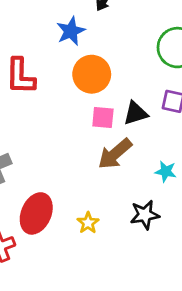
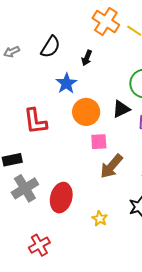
black triangle: (135, 113) -> (121, 109), moved
red ellipse: (36, 213) -> (61, 198), moved

